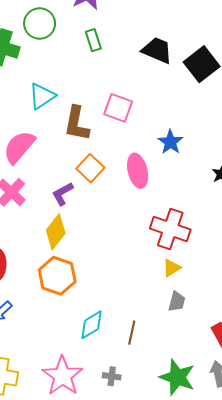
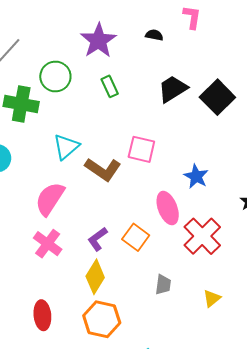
black trapezoid: (157, 50) -> (173, 89), turned -48
brown L-shape: (77, 124) -> (103, 169), turned -60
orange square: (90, 168) -> (136, 237), moved
red cross: (170, 229) -> (202, 236), moved, turned 33
gray trapezoid: (177, 301) -> (163, 285), moved

